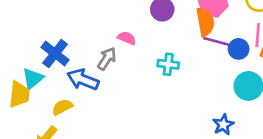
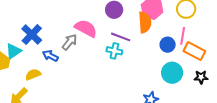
pink semicircle: (127, 38) -> (86, 28), size x1.6
purple line: (216, 41) -> (121, 37), moved
blue arrow: (83, 80) -> (50, 56), size x0.7

